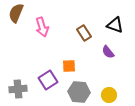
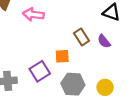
pink arrow: (42, 27) -> (33, 14), turned 114
brown rectangle: (84, 33) -> (81, 37), moved

